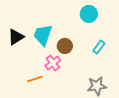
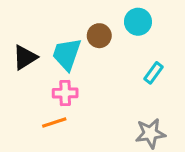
brown circle: (65, 46) -> (99, 36), moved
pink cross: (53, 63) -> (65, 93), moved, turned 35

